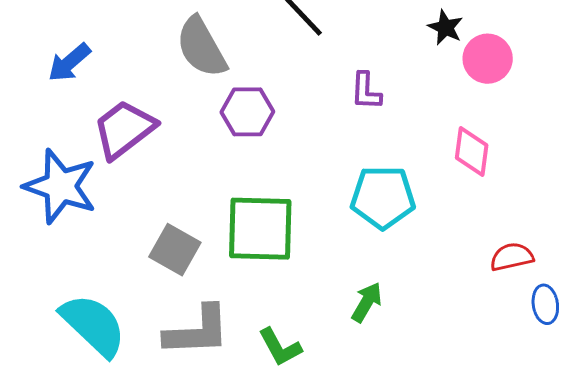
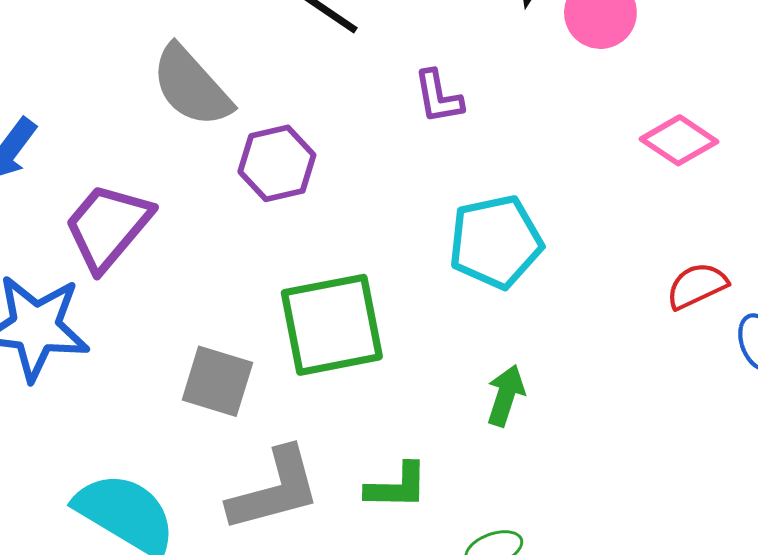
pink diamond: (472, 152) -> (679, 140), moved, turned -51
green L-shape: (280, 347) -> (397, 486), turned -48

